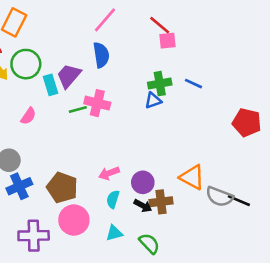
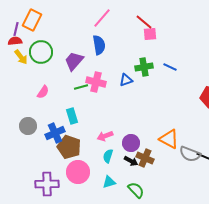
cyan rectangle: (51, 85) -> (72, 116), moved
blue triangle: (153, 100) -> (126, 80), moved
blue cross: (19, 186) -> (55, 133), moved
brown cross: (161, 202) -> (145, 158), turned 30

